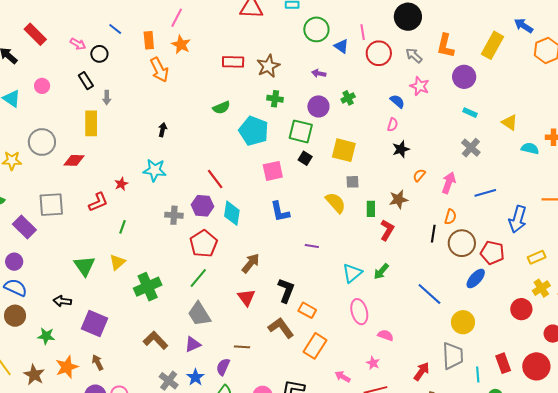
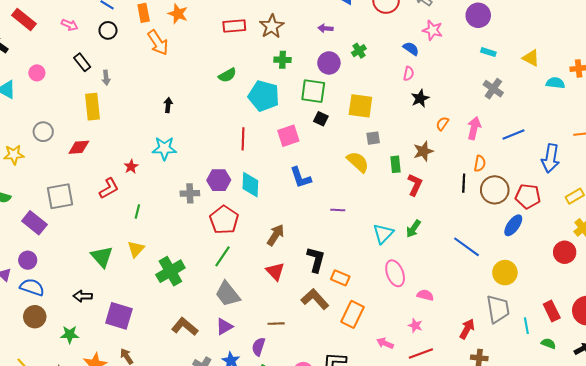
black circle: (99, 54) -> (108, 30), moved
gray circle: (42, 142) -> (43, 132), size x0.7
red line: (215, 179) -> (243, 139), moved, turned 45

